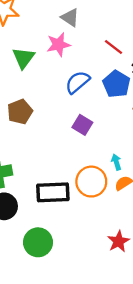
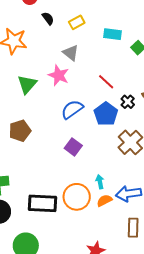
pink star: (58, 45) -> (59, 75), turned 30

